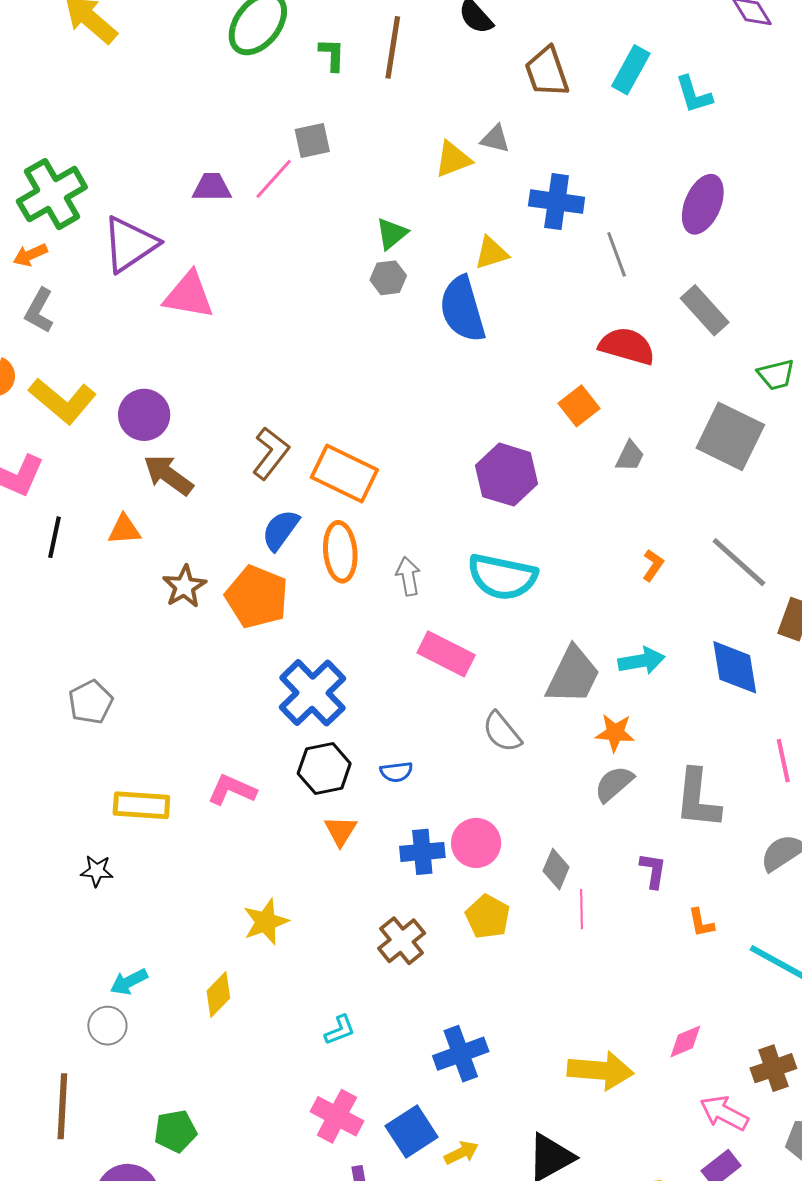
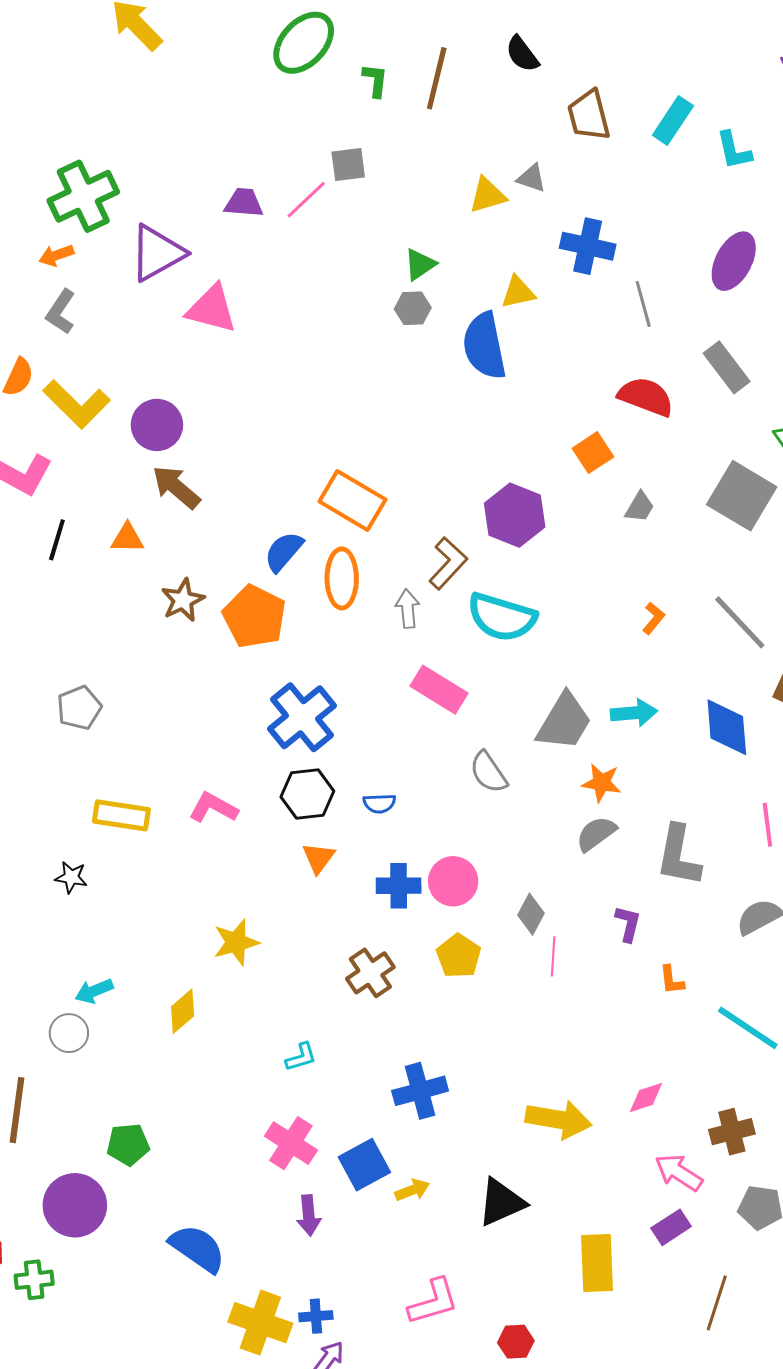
brown L-shape: (271, 453) -> (448, 563), moved

